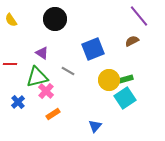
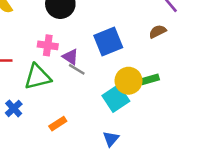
purple triangle: (42, 53) -> (70, 57), moved
pink cross: (46, 91) -> (48, 45), moved, turned -35
cyan square: (125, 98) -> (116, 98), moved

